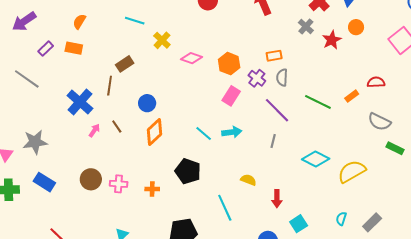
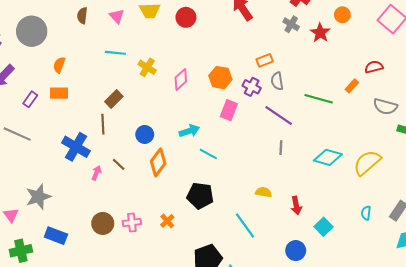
pink diamond: (191, 58) -> (181, 80), turned -50
cyan arrow: (232, 132) -> (189, 131), moved
orange cross: (152, 189) -> (167, 221), turned -32

